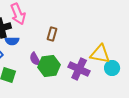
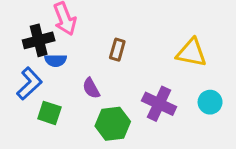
yellow triangle: (100, 54) -> (191, 53), moved
green hexagon: (49, 66) -> (113, 124), moved

